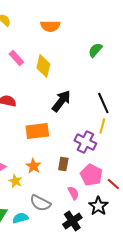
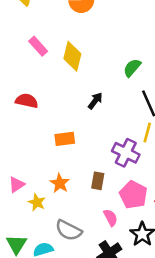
green semicircle: (95, 50) -> (132, 68), moved
black arrow: (61, 101) -> (95, 101), size x0.6
orange rectangle: (37, 131) -> (65, 139), size x0.7

